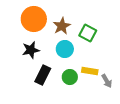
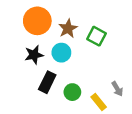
cyan circle: (65, 49) -> (61, 53), moved
yellow rectangle: (90, 71) -> (99, 102), moved, turned 42
green circle: (70, 77) -> (72, 92), moved

